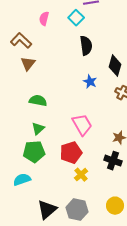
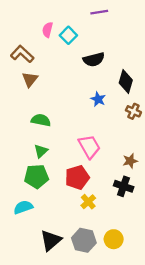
cyan square: (76, 18) -> (68, 35), moved
black semicircle: (86, 46) -> (94, 60), turned 84
yellow circle: (115, 206) -> (114, 239), moved

